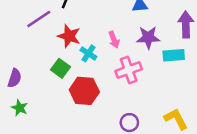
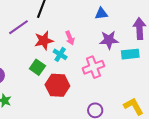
red star: (69, 36) -> (44, 41), turned -30
pink arrow: (114, 40) -> (70, 38), moved

